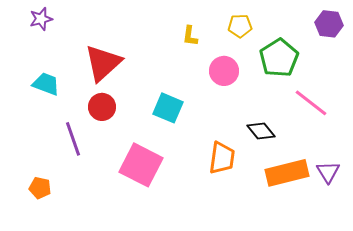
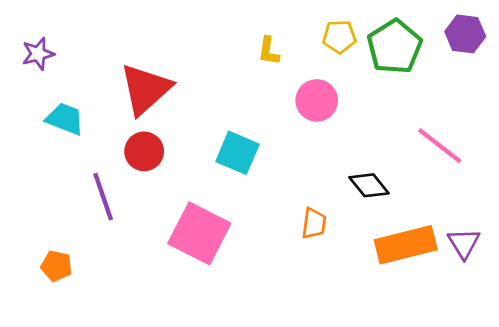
purple star: (41, 19) -> (38, 54), moved
green pentagon: (279, 58) -> (394, 47), moved
orange trapezoid: (222, 158) -> (314, 224), size x0.7

